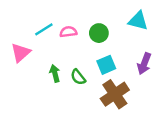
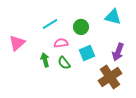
cyan line: (44, 29) -> (50, 24), moved
pink semicircle: (68, 32) -> (61, 43), moved
brown cross: (115, 94) -> (110, 77), moved

